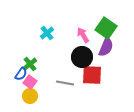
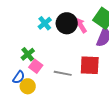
black circle: (82, 57) -> (67, 23), moved
blue semicircle: (21, 74) -> (19, 77), moved
pink square: (30, 82) -> (36, 66), moved

